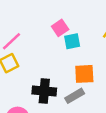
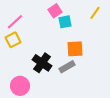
black cross: (44, 91) -> (42, 63), turned 30

